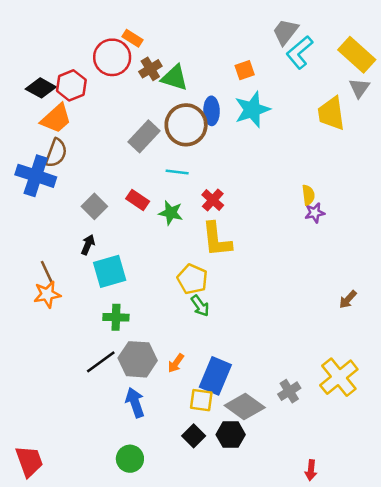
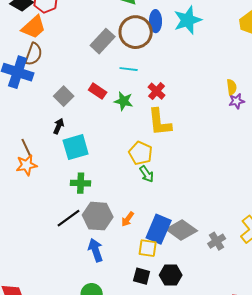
gray diamond: (245, 406) -> (182, 230), moved
black square: (194, 436) -> (142, 276), turned -30

